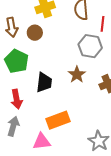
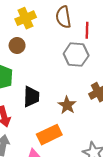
brown star: (77, 75) -> (67, 105), moved

